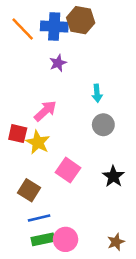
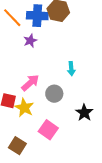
purple star: (58, 63) -> (30, 41), moved
gray circle: (103, 125) -> (54, 94), moved
black star: (113, 176) -> (84, 113), moved

